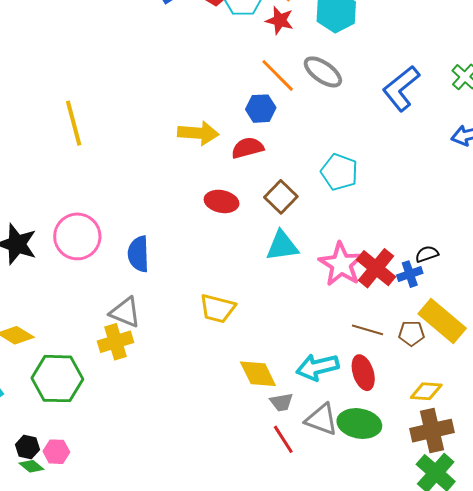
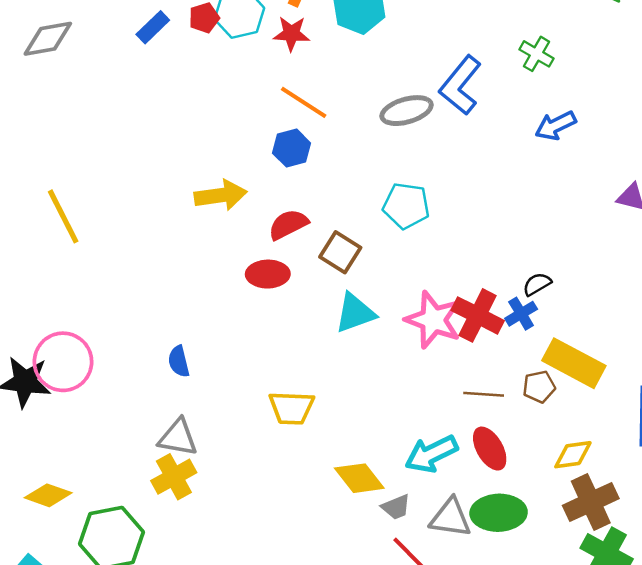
gray ellipse: (323, 72) -> (407, 111), moved, turned -39
red semicircle: (248, 148) -> (288, 224), moved
pink circle: (77, 236) -> (63, 362), moved
blue semicircle: (138, 254) -> (179, 361), size x0.7

